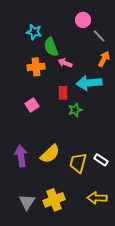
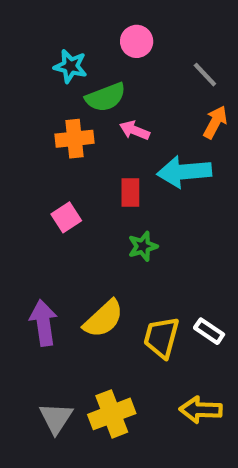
pink circle: (83, 20) -> (137, 41), moved
green semicircle: (51, 47) -> (106, 97), turned -90
green star: (75, 110) -> (143, 246), moved

